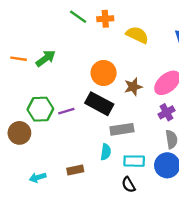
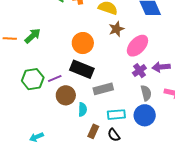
brown star: (133, 87) -> (116, 29), moved
brown circle: (19, 133) -> (66, 95), moved
cyan semicircle: (106, 152) -> (83, 109), moved
brown rectangle: (75, 170) -> (93, 131), moved, turned -48

